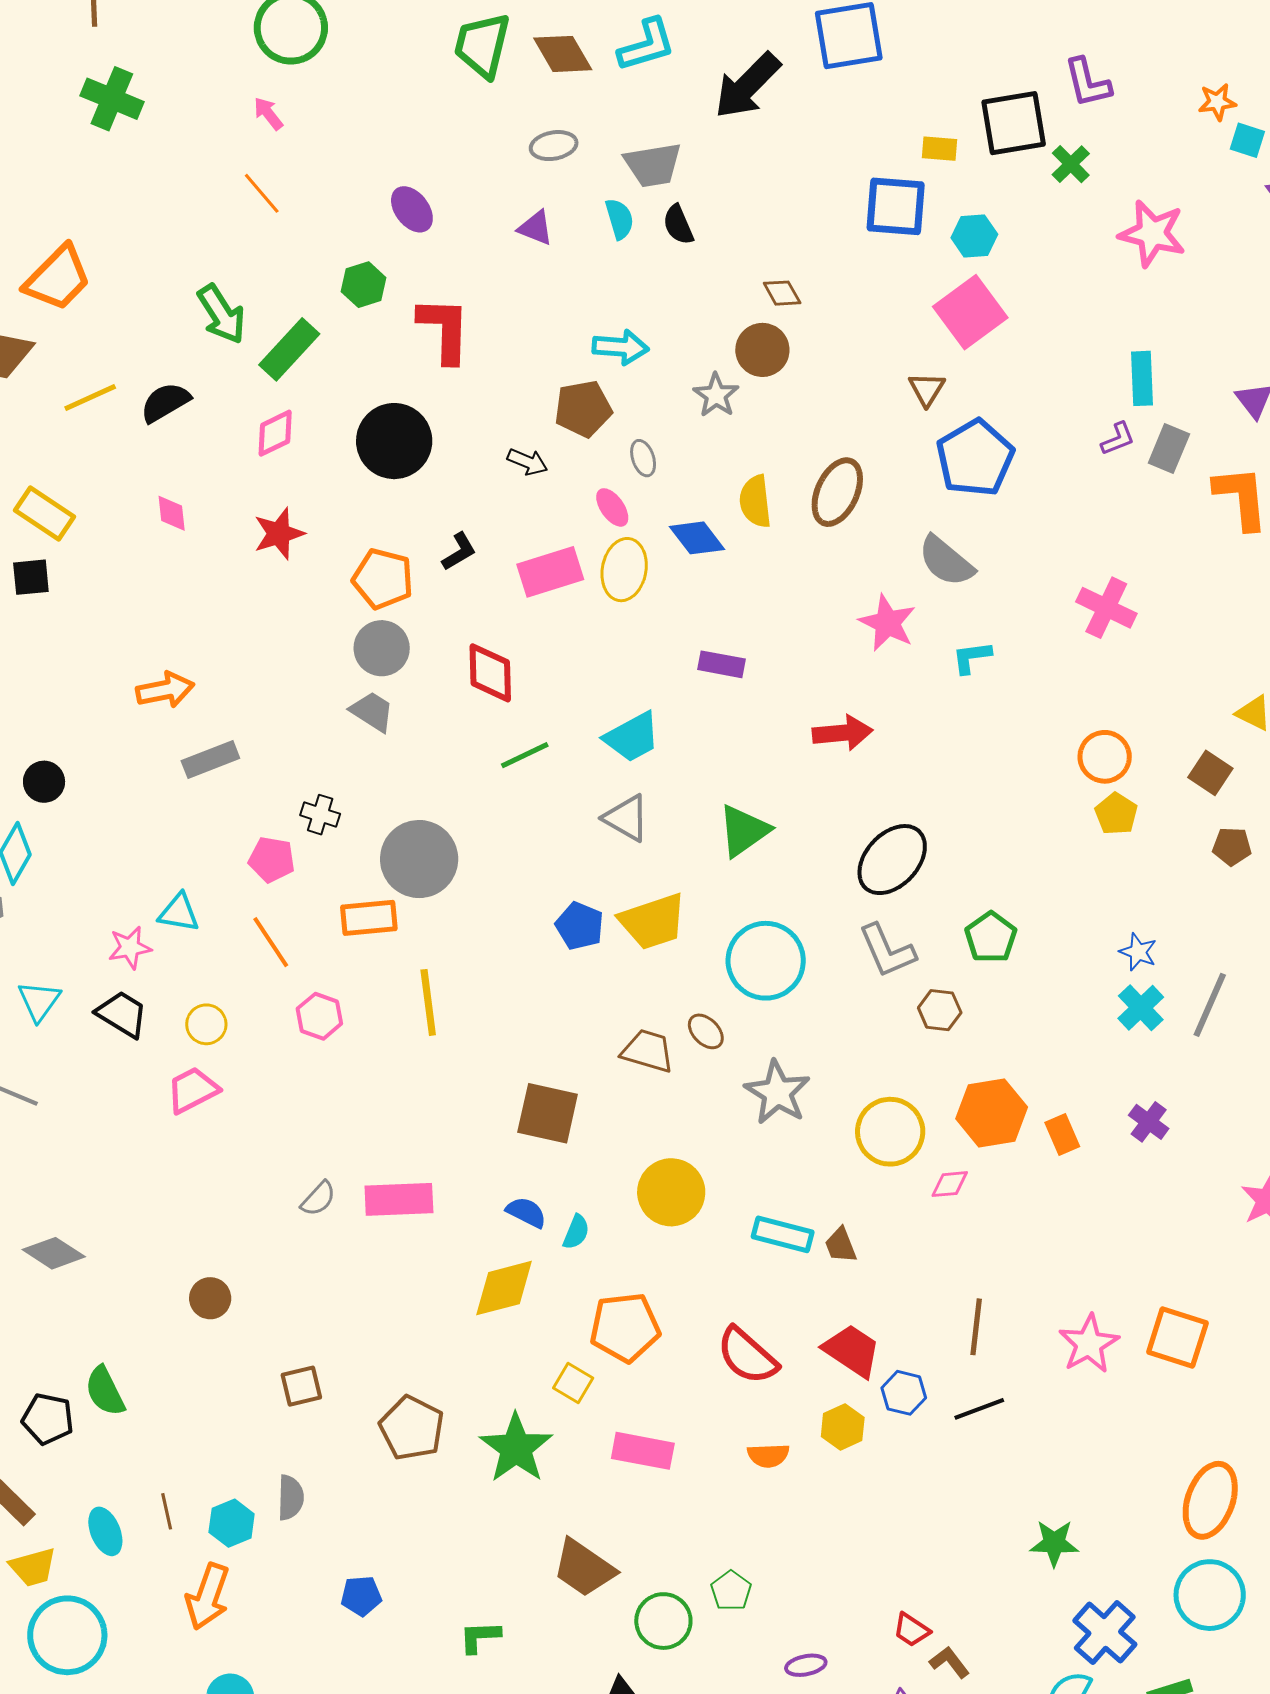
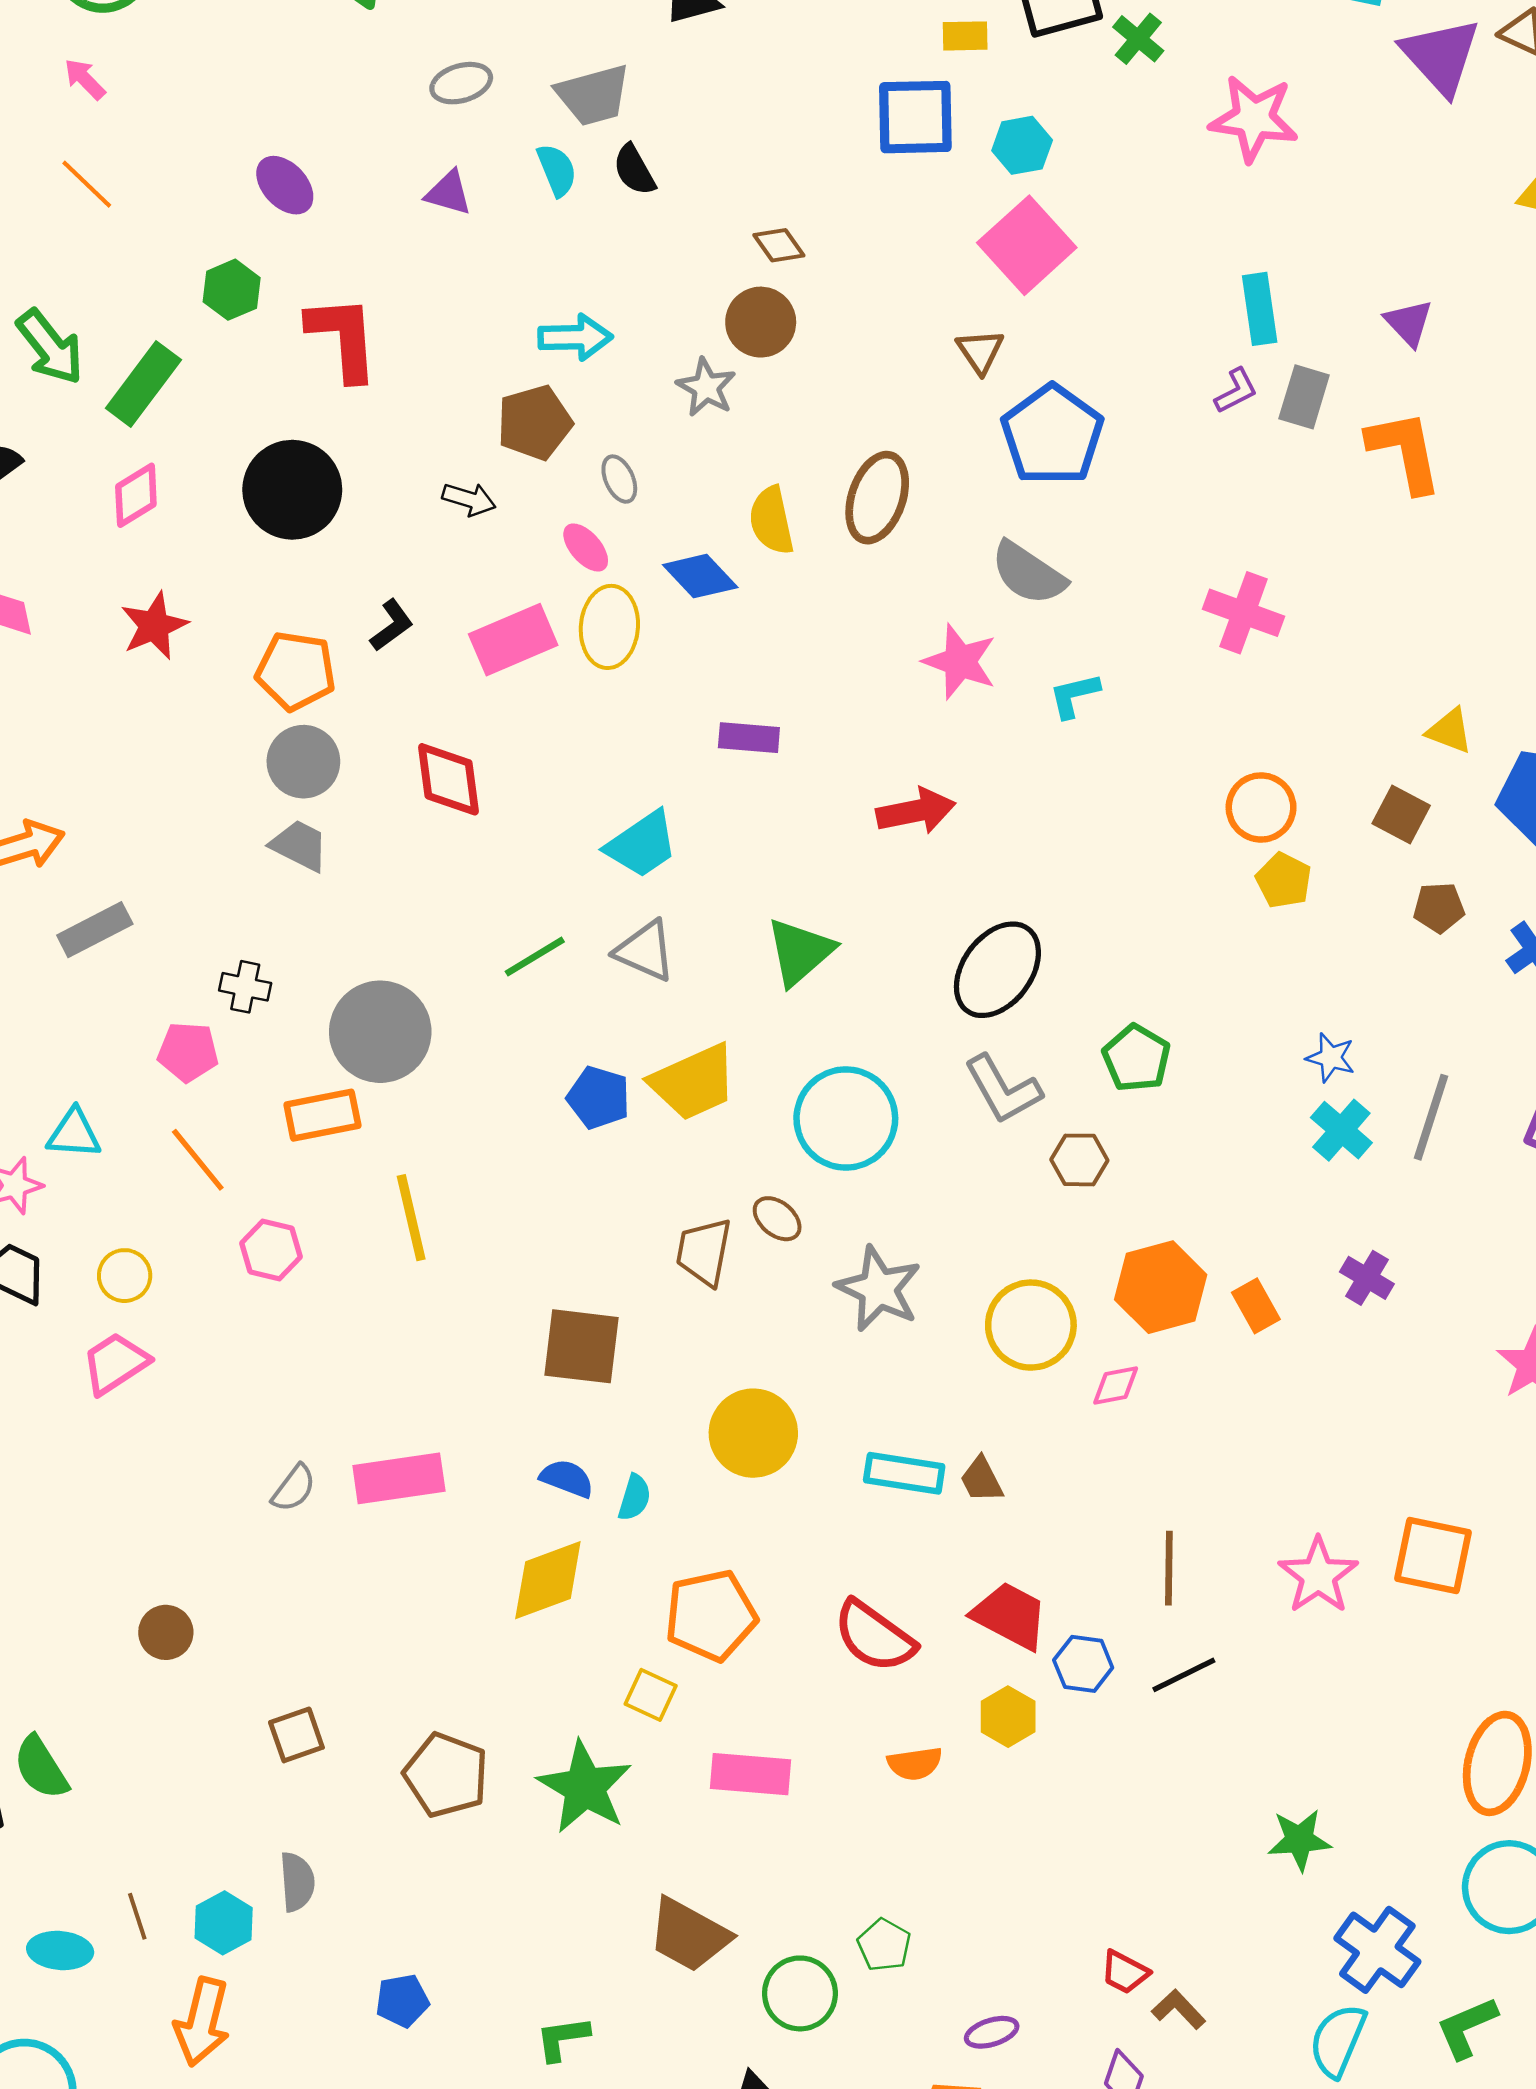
green line: (525, 755) -> (535, 957), moved
brown trapezoid: (648, 1051) -> (704, 1252), turned -90
cyan ellipse: (105, 1531) -> (60, 1951), turned -57

